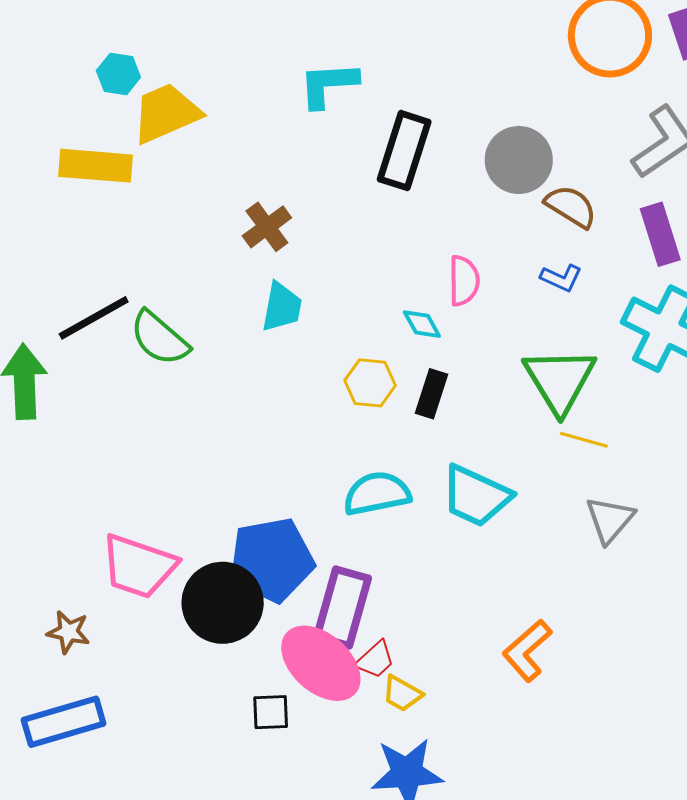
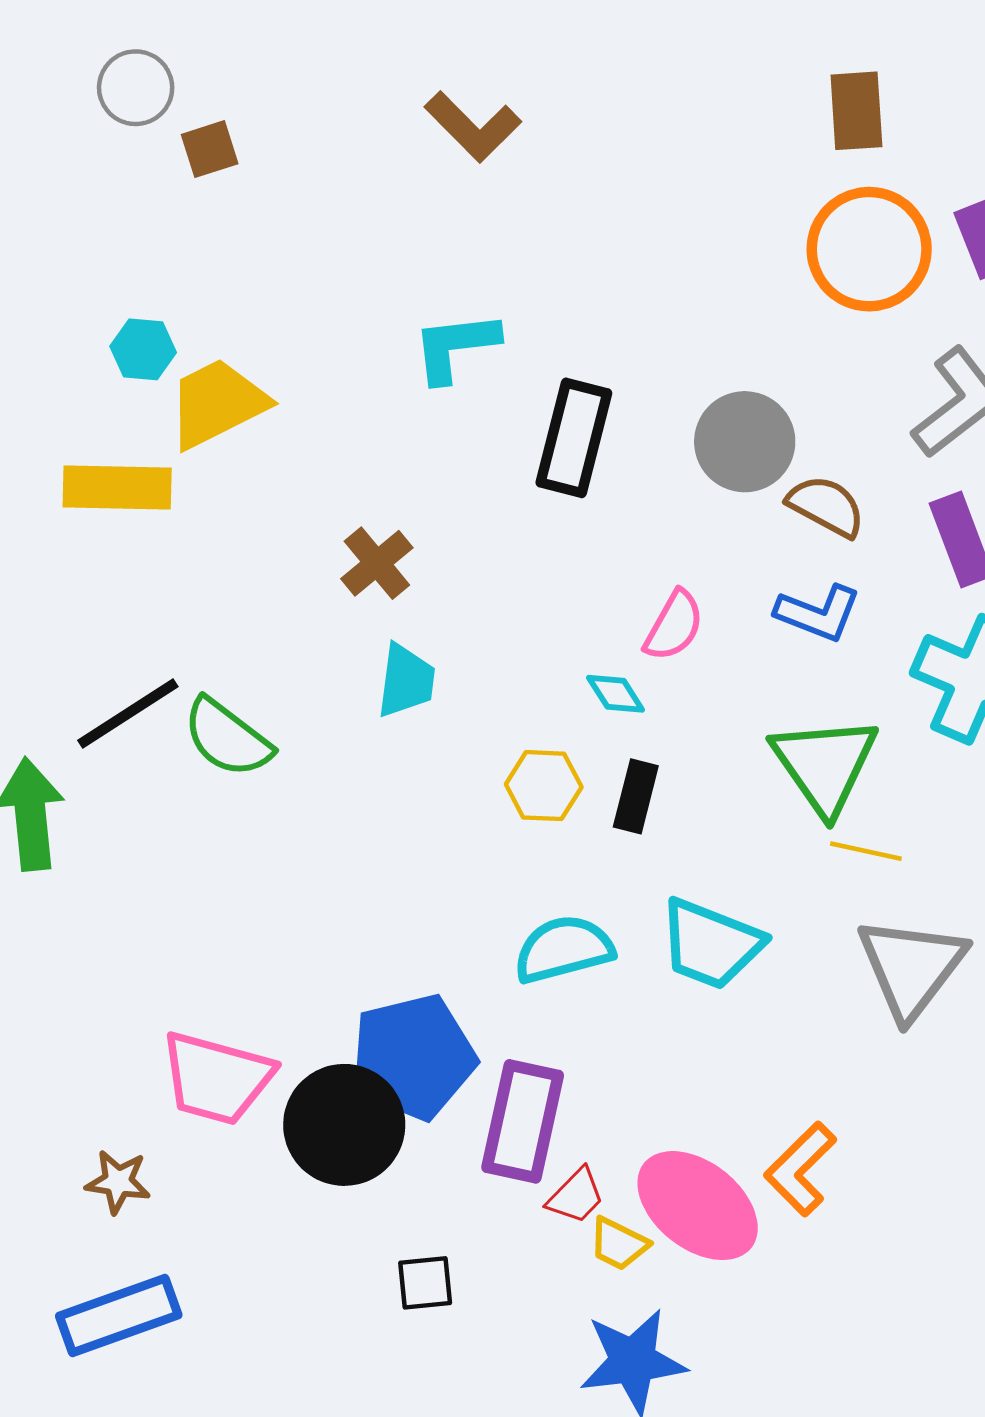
blue L-shape: (561, 278) -> (818, 613), size x1.4
pink semicircle: (464, 281) -> (674, 626), turned 33
gray triangle: (610, 520) -> (911, 967), size x1.5
pink ellipse: (321, 663) -> (698, 1206), moved

